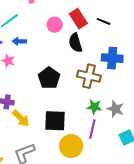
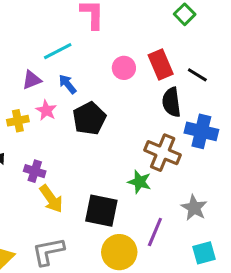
blue arrow: (19, 41) -> (68, 84), turned 40
black semicircle: (75, 43) -> (171, 102), moved
black pentagon: (49, 78) -> (89, 118), moved
green star: (94, 107) -> (140, 182), moved

